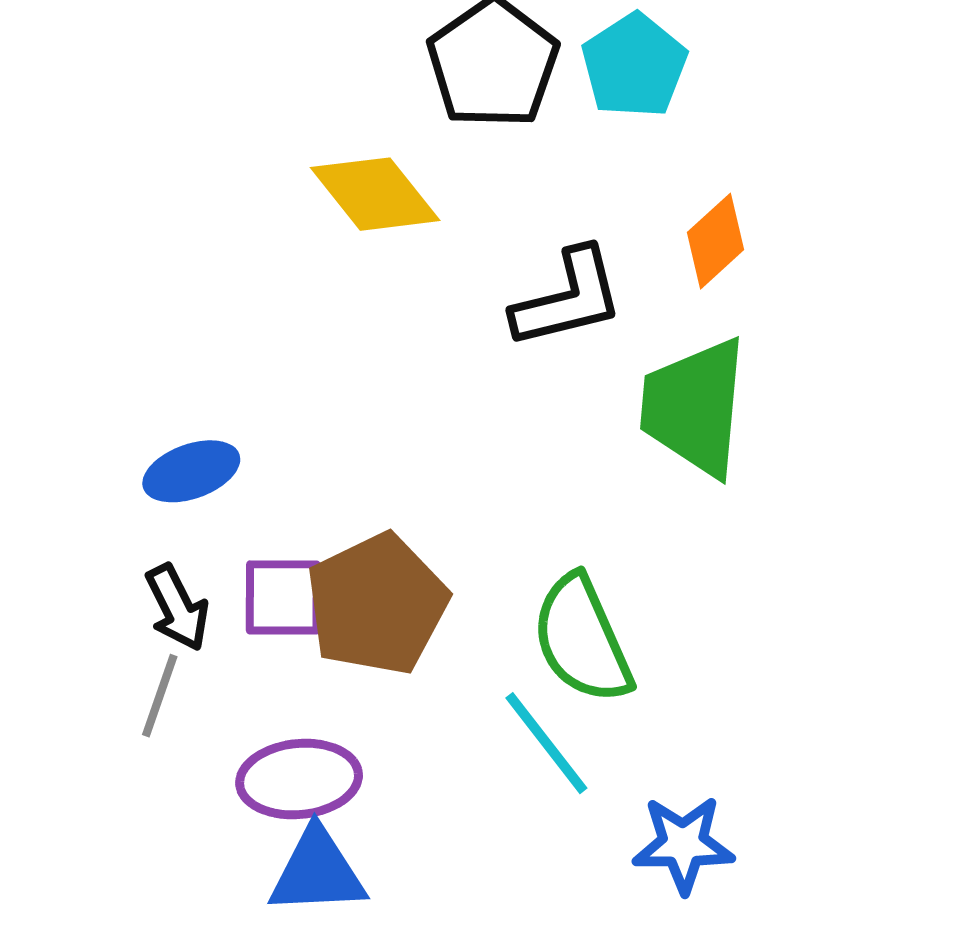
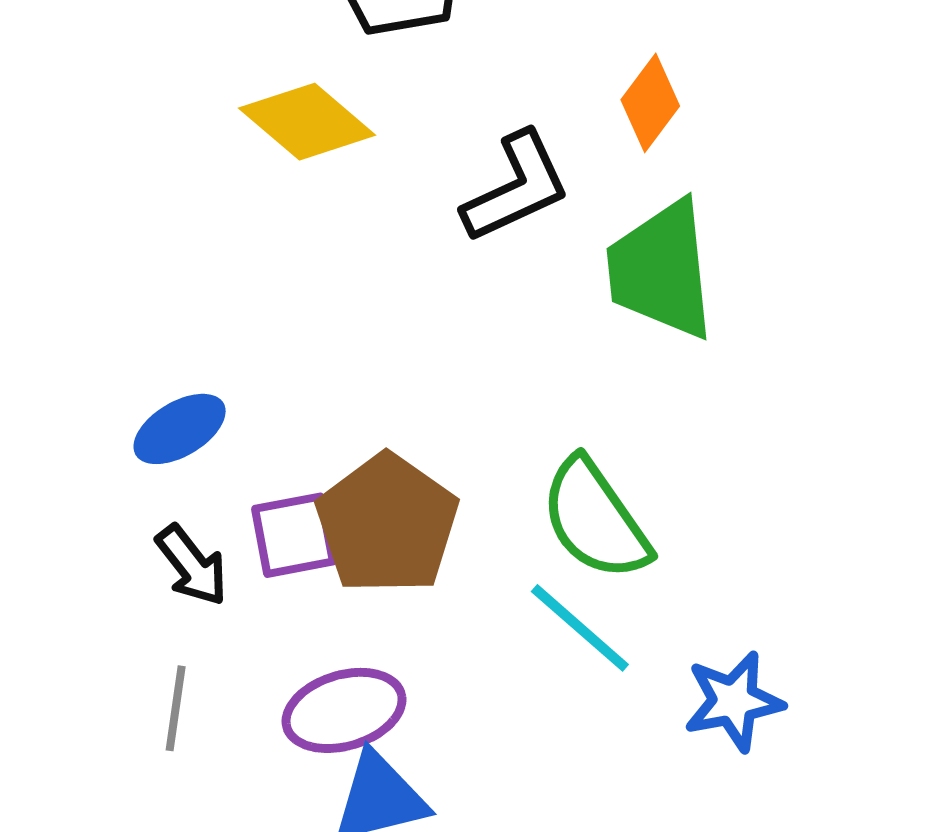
gray line: (160, 696) -> (176, 708), moved

